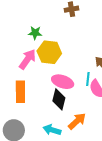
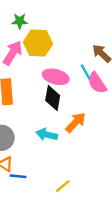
cyan line: (88, 79) -> (86, 72), turned -32

